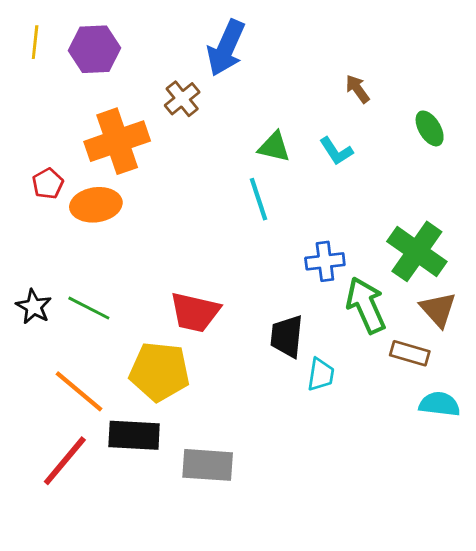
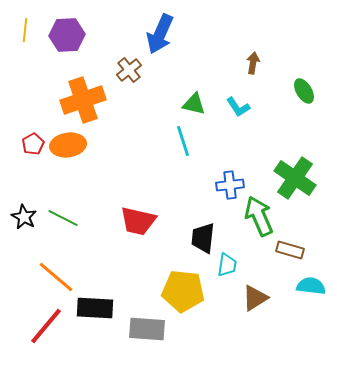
brown arrow: (357, 89) -> (253, 63), turned 45
red pentagon: (48, 184) -> (33, 144), moved
brown triangle: (438, 309) -> (255, 298), moved, turned 40
yellow pentagon: (160, 372) -> (183, 291), moved

